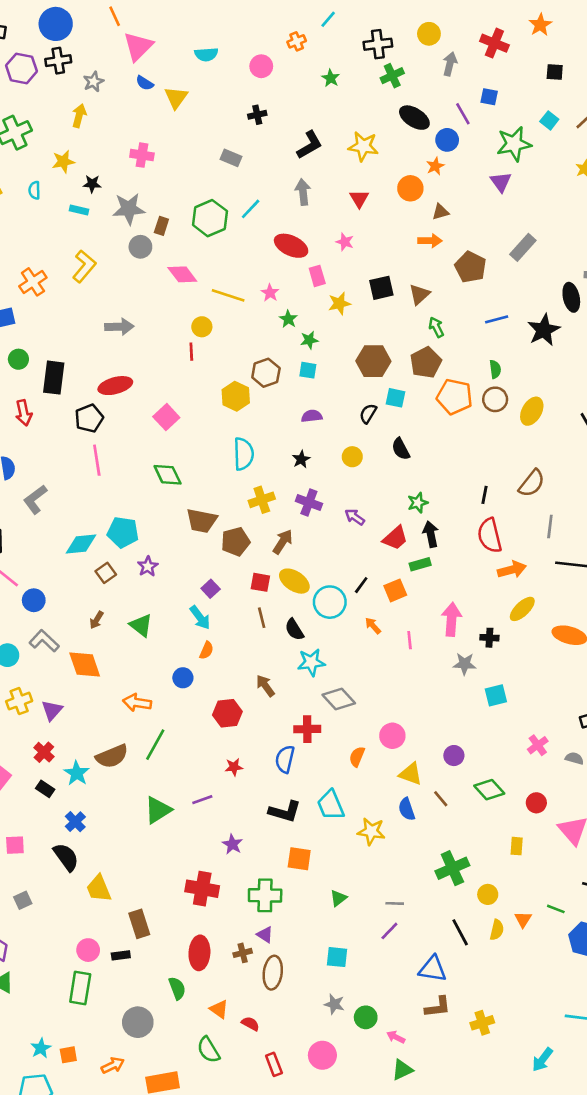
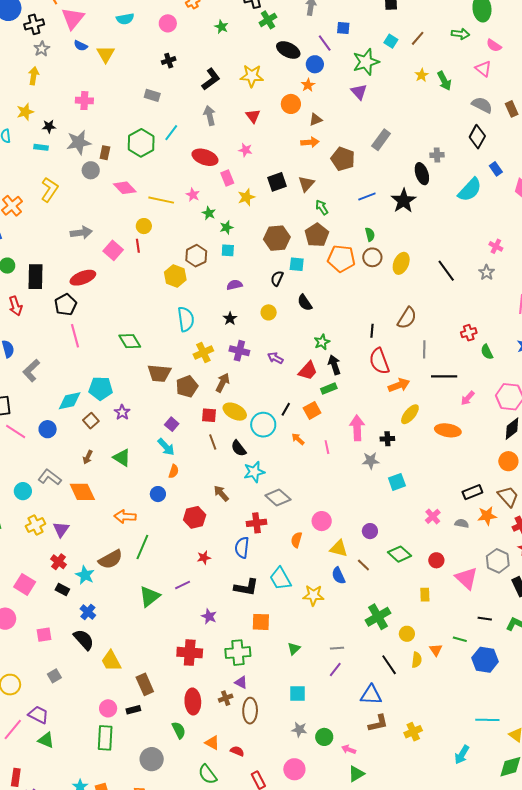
black cross: (58, 61) -> (34, 24), moved
pink square: (166, 417) -> (113, 250), moved
blue circle: (34, 600) -> (48, 429), moved

